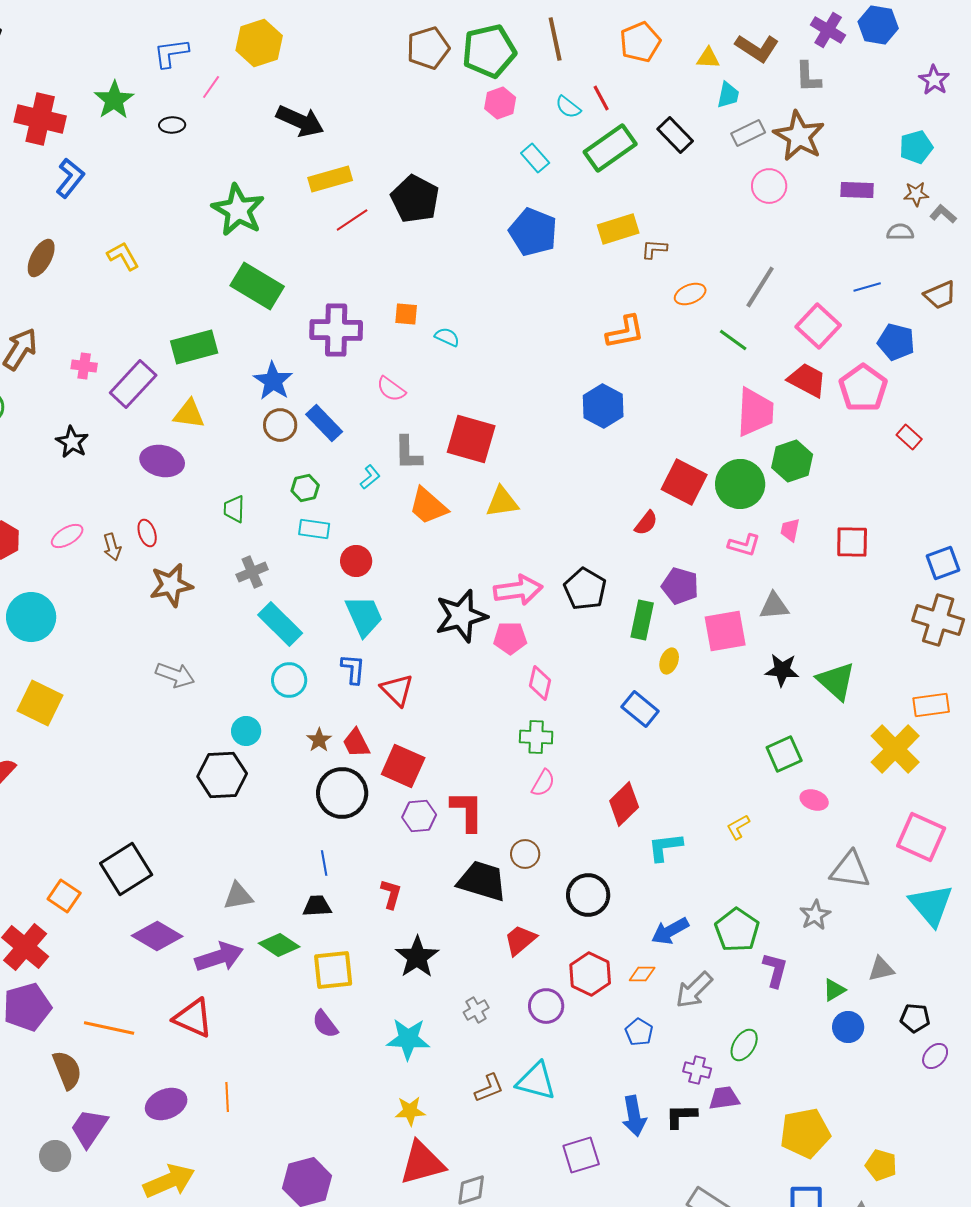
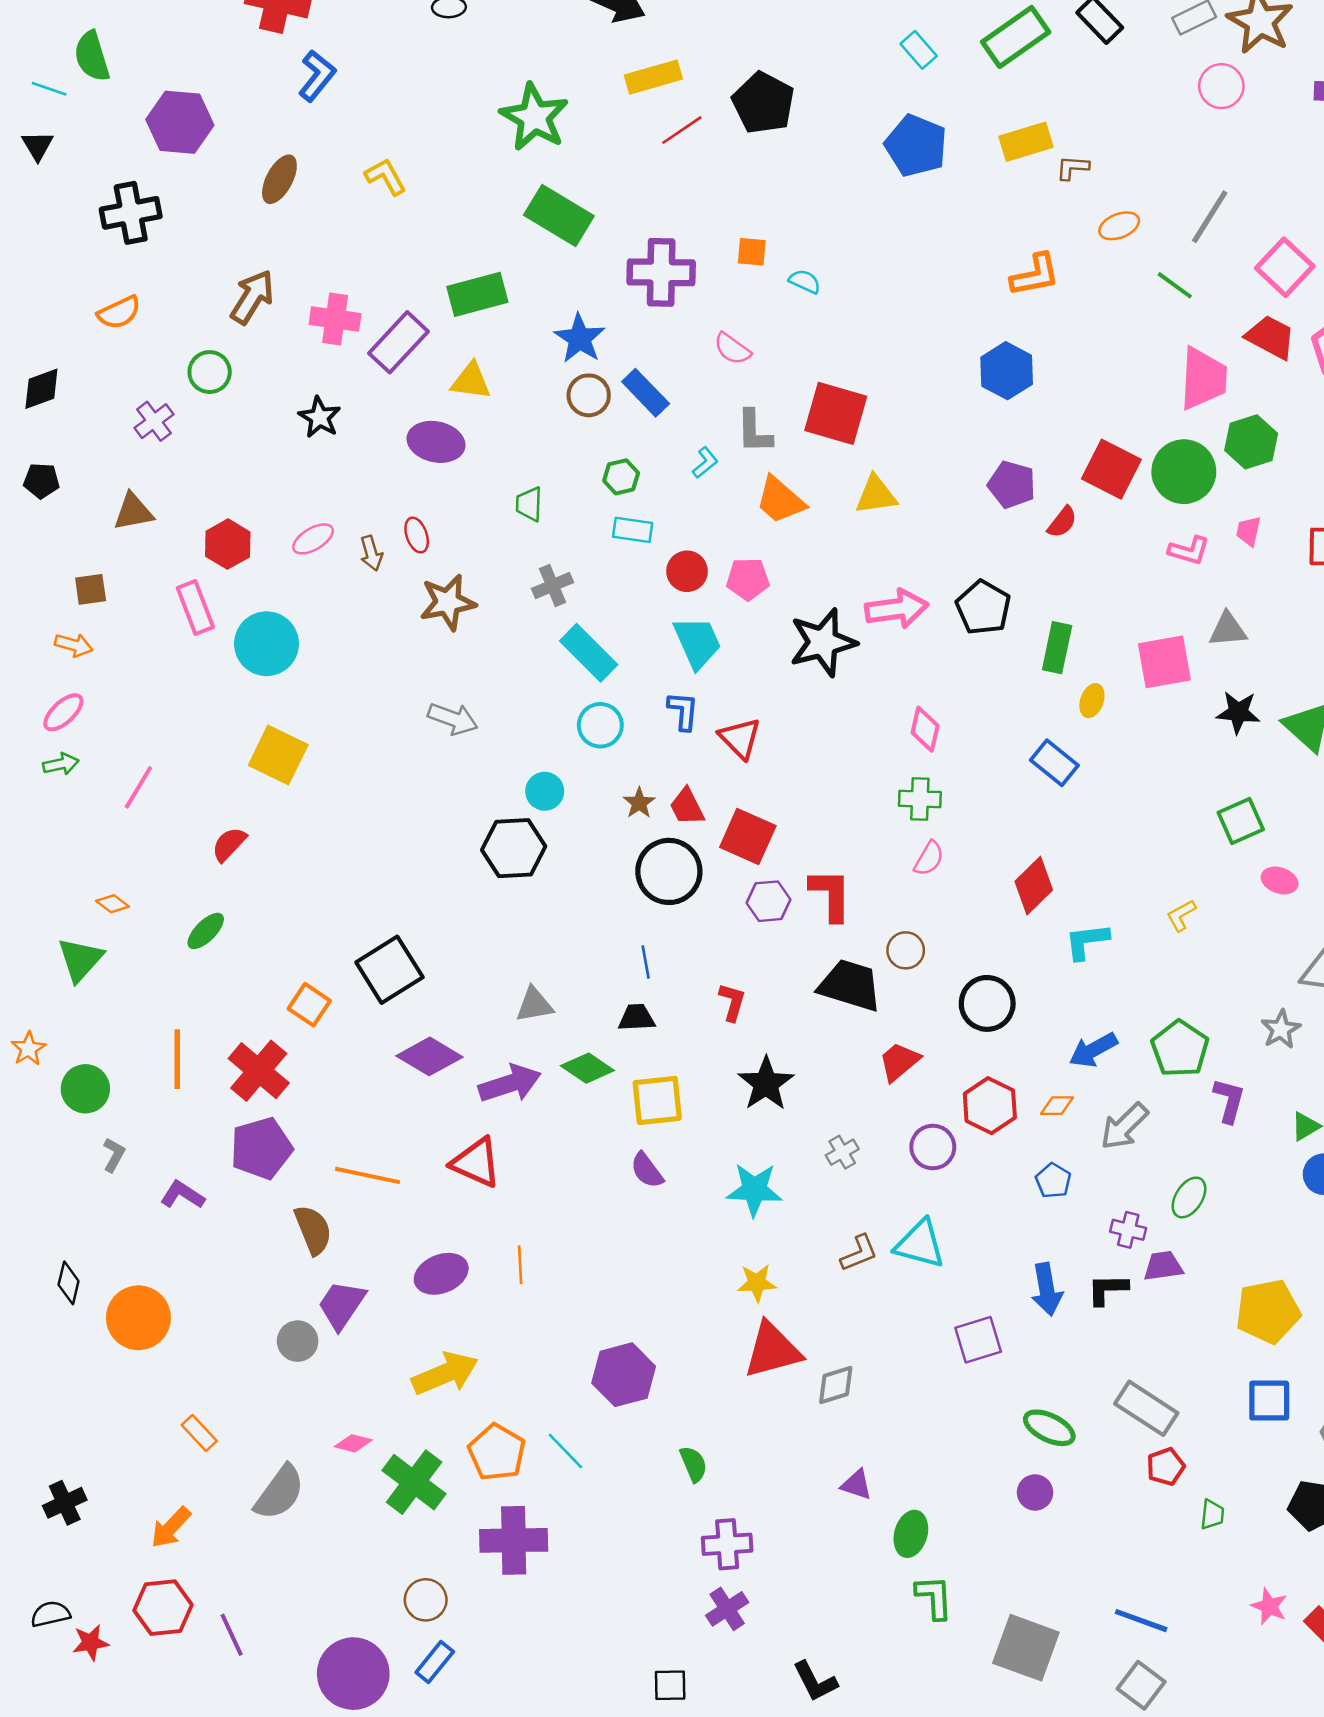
pink cross: (84, 366) -> (335, 319), size x1.5
purple pentagon: (680, 586) -> (1012, 485), moved
pink pentagon: (510, 638) -> (748, 579), moved

